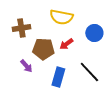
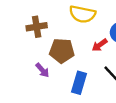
red arrow: (66, 44) -> (100, 45), moved

